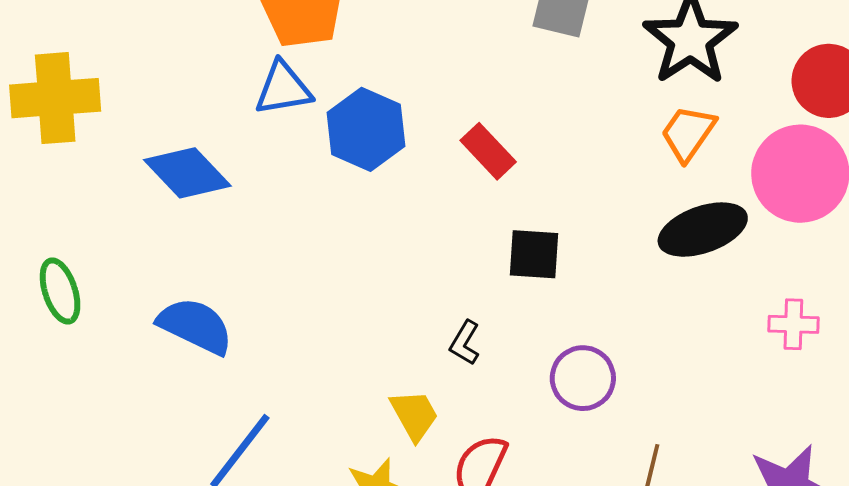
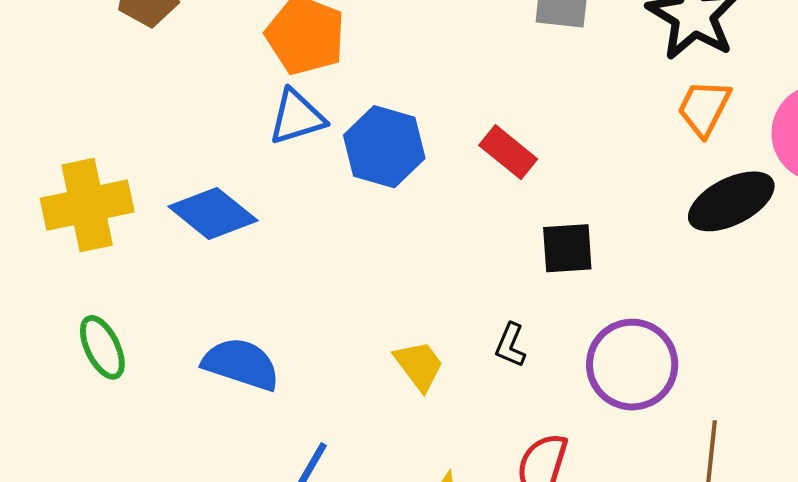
yellow cross: (55, 98) -> (87, 205), moved
purple circle: (583, 378) -> (632, 365), size x1.4
yellow trapezoid: (414, 415) -> (419, 365), moved

